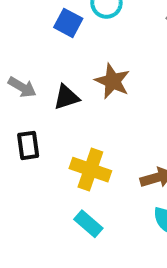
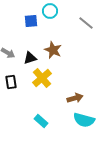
blue square: (68, 23) -> (31, 21), turned -32
yellow cross: (90, 170) -> (42, 78), moved, turned 30

